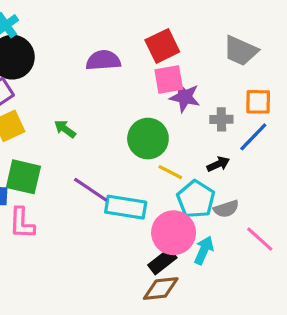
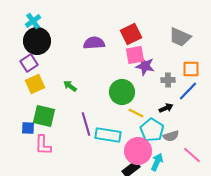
purple line: (91, 190) -> (86, 124), turned 40

